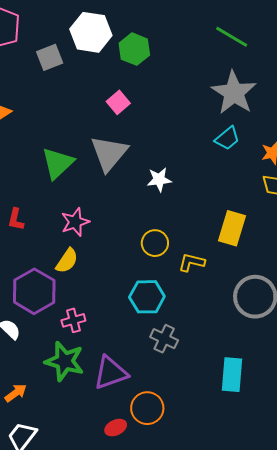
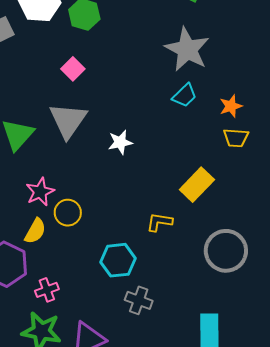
yellow rectangle: (232, 228) -> (197, 185), turned 32
yellow circle: (155, 243) -> (68, 213), moved

